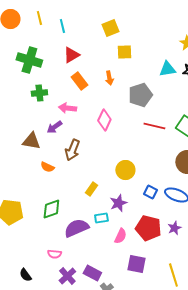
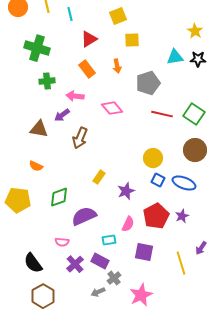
red triangle: (71, 55) -> (89, 39), moved
pink diamond: (104, 120) -> (112, 108), turned -65
orange semicircle: (47, 167) -> (36, 166), moved
yellow circle: (125, 170) -> (153, 158), moved
cyan rectangle: (101, 218) -> (109, 240), moved
red pentagon: (148, 228) -> (156, 216), turned 30
black semicircle: (25, 275) -> (33, 263), size x1.5

